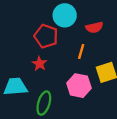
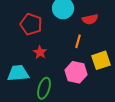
red pentagon: (46, 36) -> (31, 24), moved

